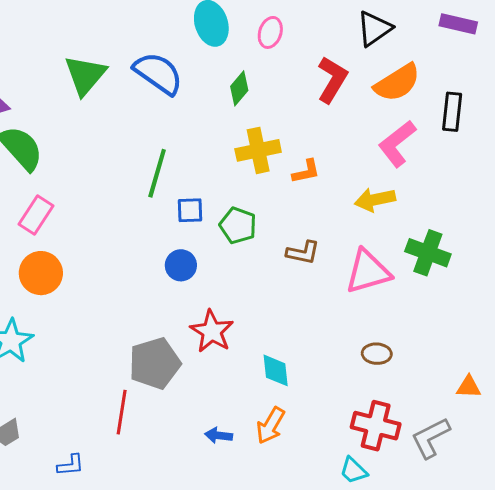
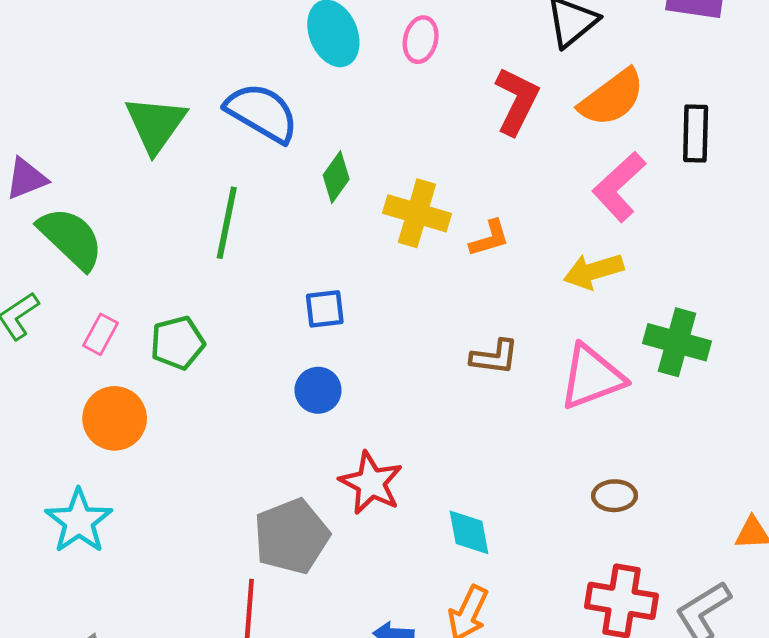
green diamond: (239, 88) -> (336, 177), moved
yellow cross: (258, 150) -> (417, 213), turned 33
green line: (157, 173) -> (227, 223), moved
pink rectangle: (36, 215) -> (100, 334), size x0.7
green pentagon: (238, 225) -> (178, 343), moved, turned -30

